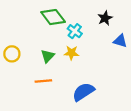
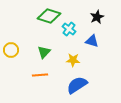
green diamond: (53, 17) -> (49, 16), turned -35
blue triangle: (120, 41) -> (92, 41), moved
yellow star: (71, 53) -> (73, 60), moved

